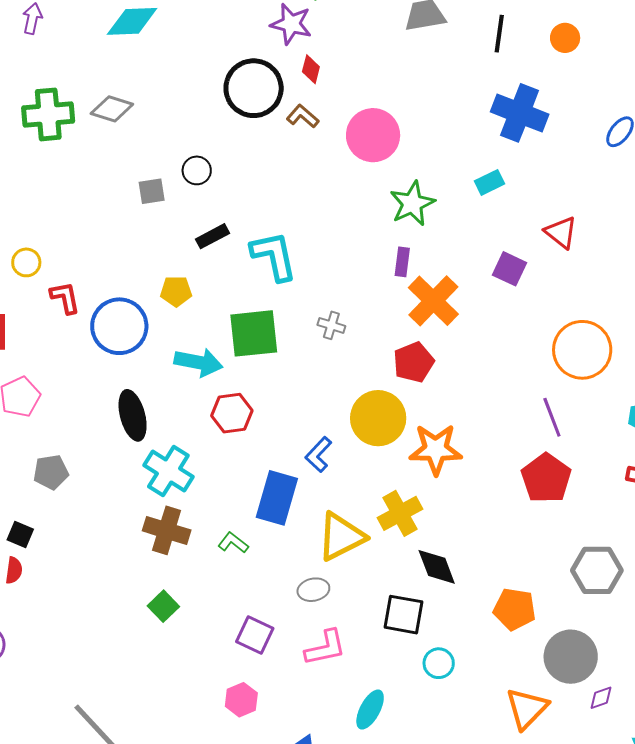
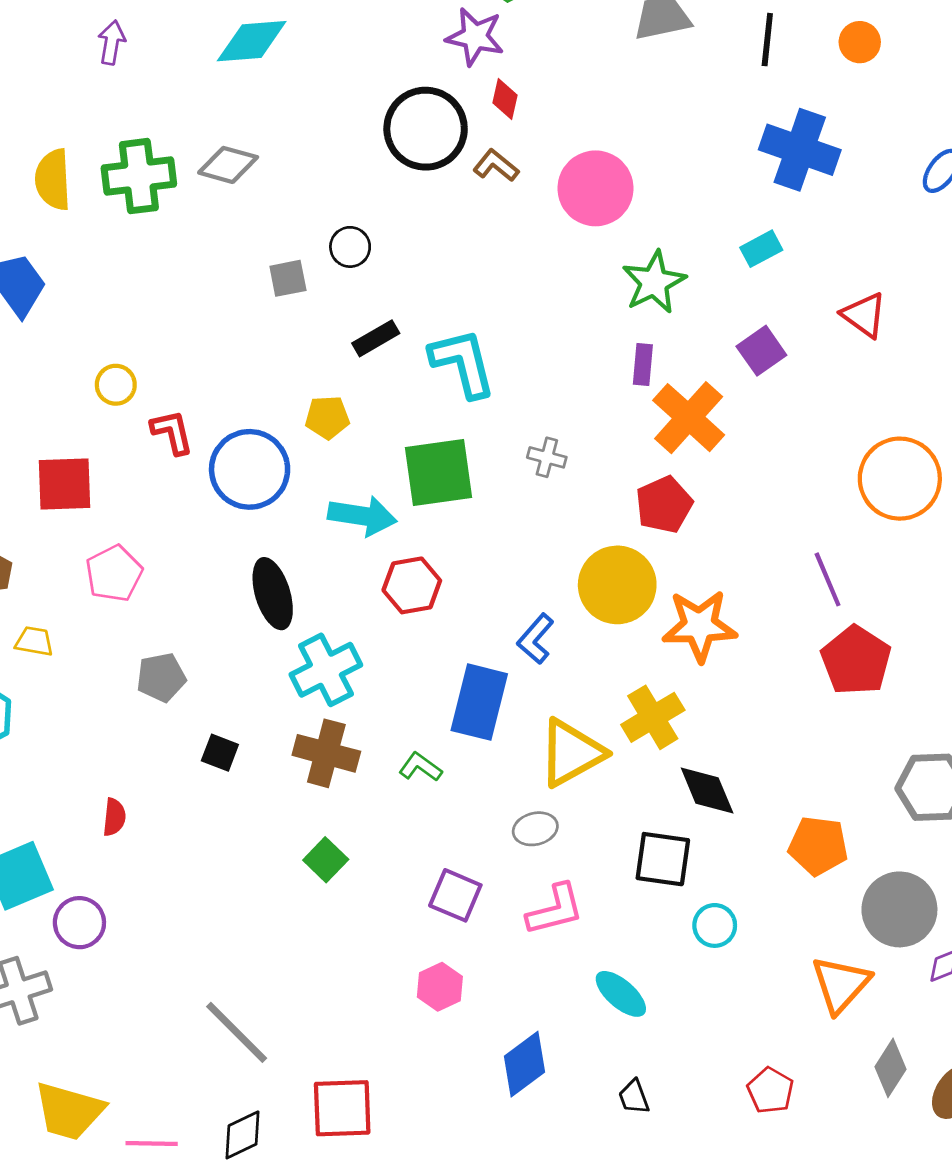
purple square: (509, 269) -> (761, 351), moved, turned 32
purple line: (552, 417) -> (828, 579), moved
cyan cross: (168, 471) -> (326, 670), turned 33
black square: (20, 535) -> (220, 753), moved
cyan ellipse: (370, 710) -> (621, 994), turned -75

